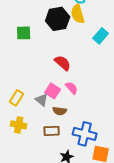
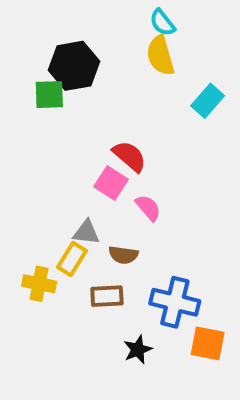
black hexagon: (58, 19) -> (74, 66), moved
pink square: (53, 91) -> (111, 183), moved
yellow rectangle: (17, 98) -> (72, 259), moved
gray triangle: (42, 100) -> (86, 232), turned -32

